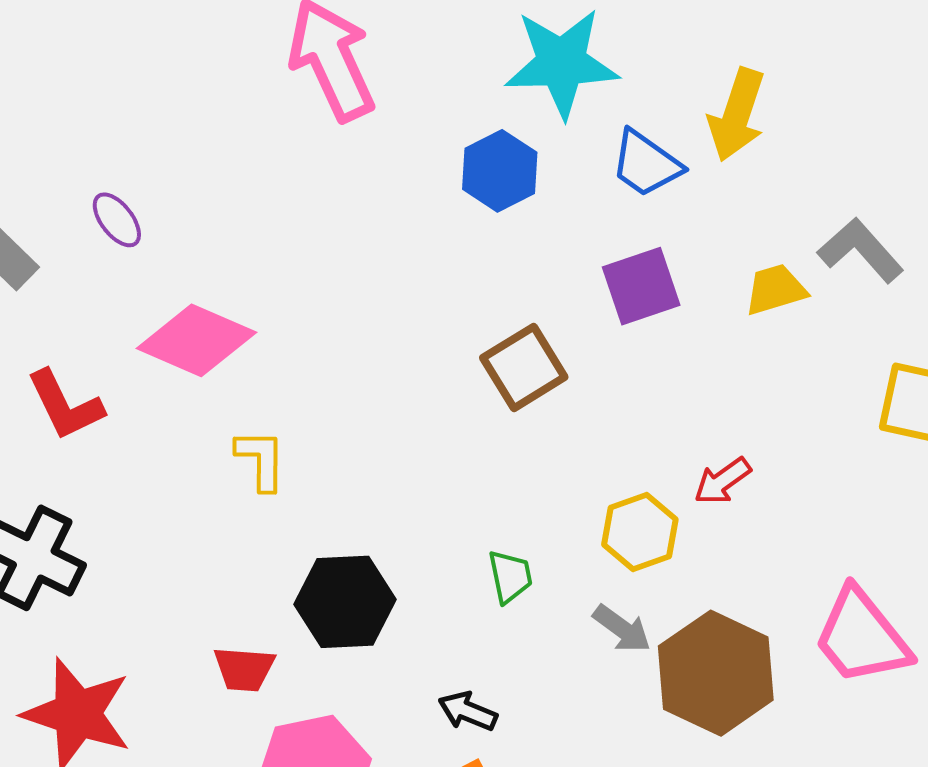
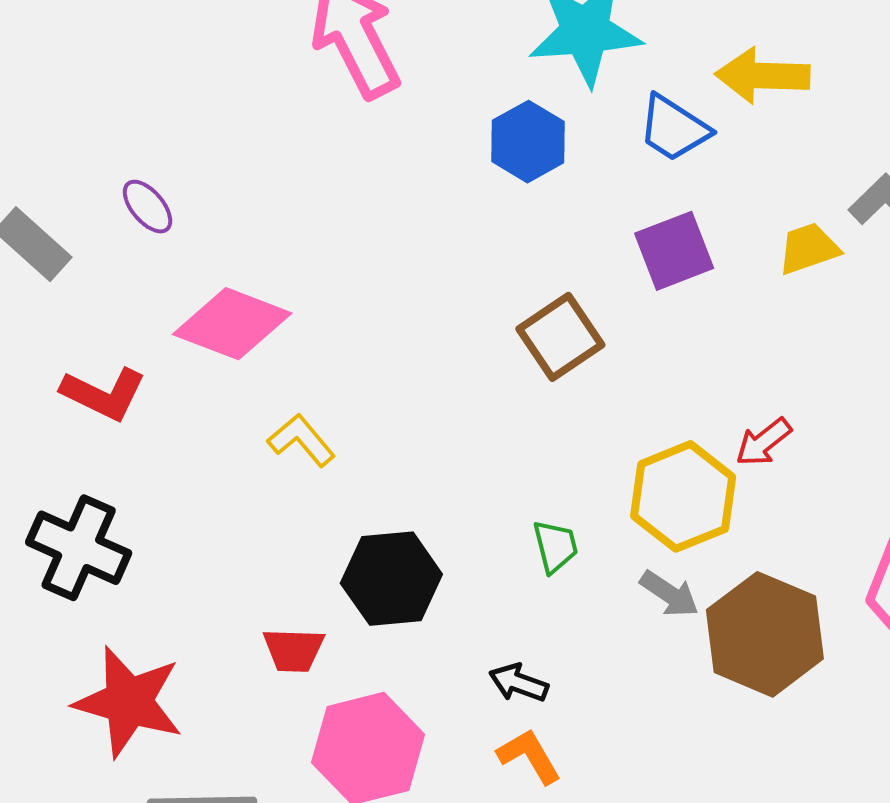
yellow arrow: (737, 115) -> (763, 76), turned 76
red L-shape: (65, 405) -> (104, 394), turned -36
yellow L-shape: (261, 460) -> (301, 440), turned -38
yellow hexagon: (640, 532) -> (683, 496), size x1.4

